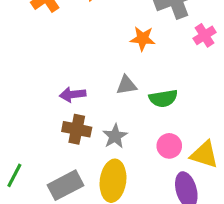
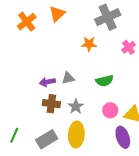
pink cross: (205, 35) -> (129, 47), moved
gray triangle: (126, 85) -> (68, 78), moved

